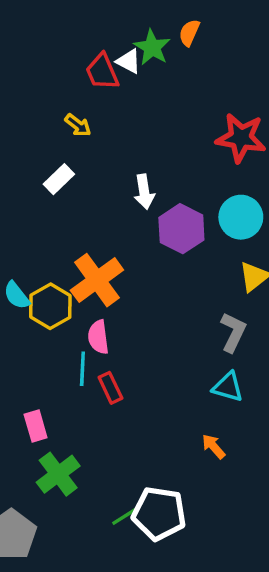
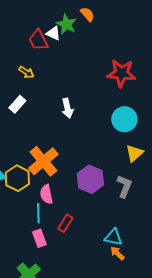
orange semicircle: (189, 33) -> (87, 14), turned 119
purple hexagon: (181, 229) -> (90, 179), moved
cyan triangle: (228, 387) -> (113, 237), moved
red rectangle: (110, 388) -> (65, 223), moved, turned 60
pink rectangle: (36, 426) -> (39, 238), moved

